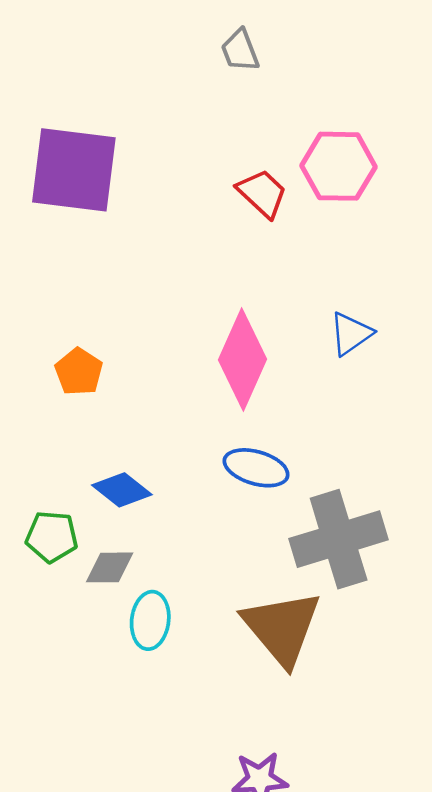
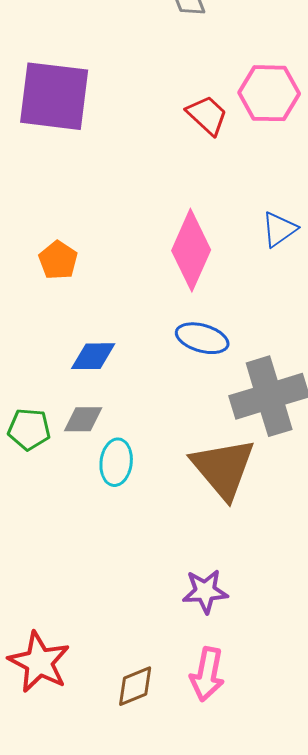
blue diamond: (122, 490) -> (93, 356), turned -39
green pentagon: (52, 537) -> (29, 429), moved

